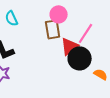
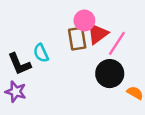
cyan semicircle: (12, 18) -> (41, 53), moved
red triangle: (70, 46) -> (98, 34), moved

